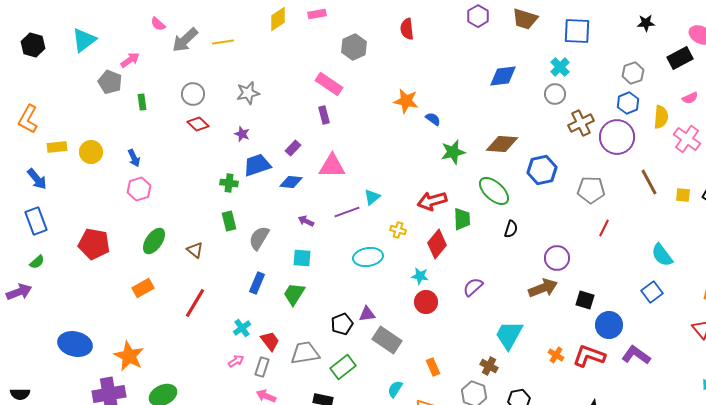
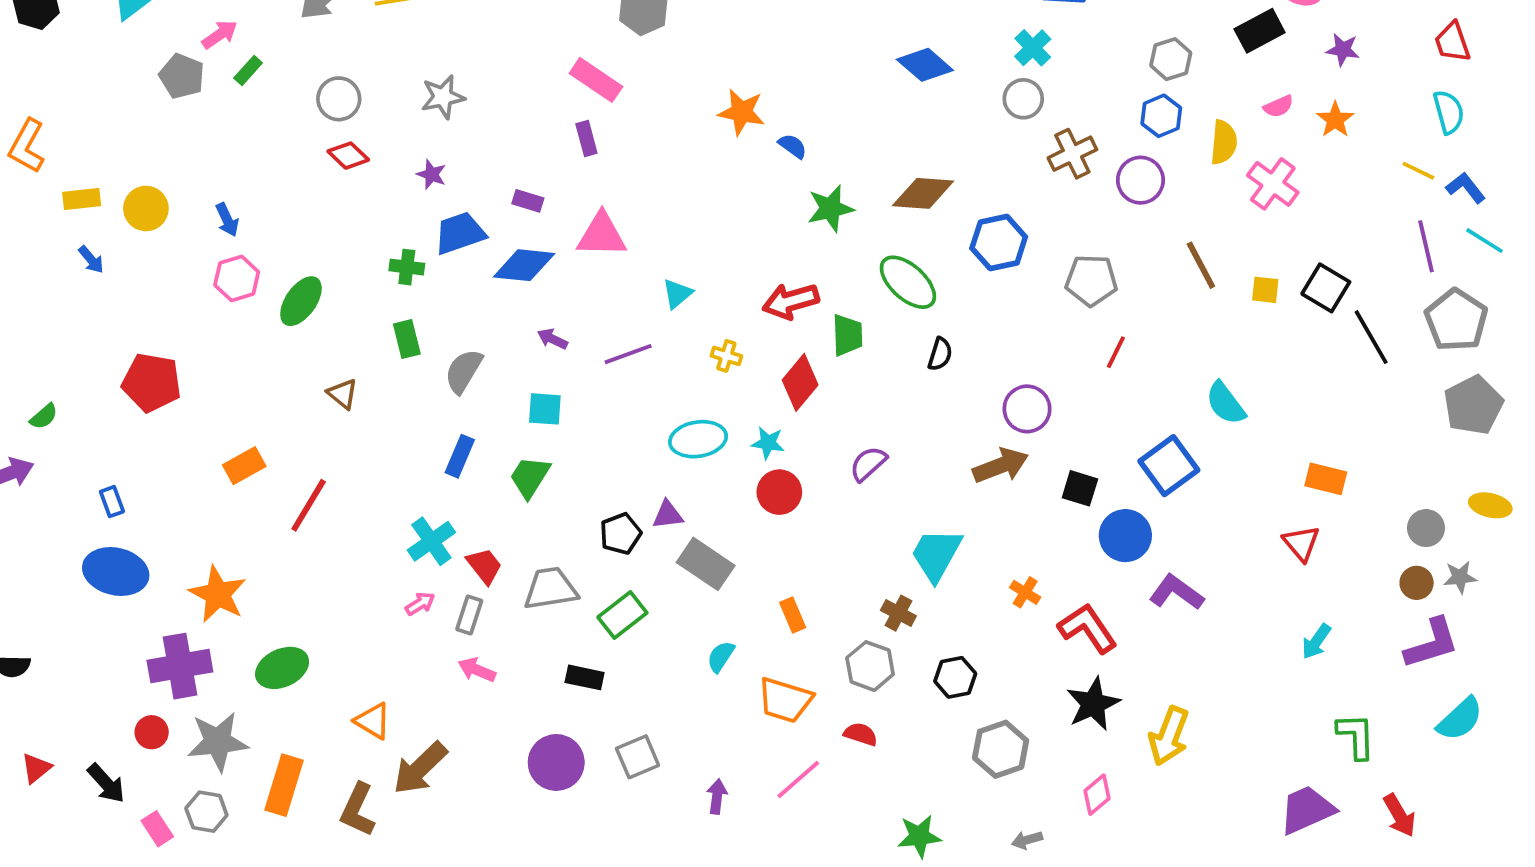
blue diamond: (503, 76) -> (925, 65), turned 48
green rectangle: (142, 102) -> (248, 70), moved, turned 49
purple circle: (617, 137) -> (1140, 180), size x0.7
purple rectangle: (293, 148) -> (528, 201), turned 63
blue arrow: (37, 179) -> (91, 260), moved, size x0.7
blue diamond: (291, 182) -> (524, 265), size x1.4
purple line: (347, 212) -> (628, 354), moved
blue rectangle: (36, 221) -> (112, 502), moved, size x0.6
green ellipse: (154, 241) -> (301, 301), moved
cyan ellipse: (368, 257) -> (698, 439), moved
blue square: (652, 292) -> (1169, 466), moved, size x1.4
red line: (195, 303) -> (309, 505), moved
cyan cross: (242, 328) -> (431, 541), size x1.4
red L-shape: (589, 356) -> (1088, 628), moved, turned 36

